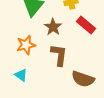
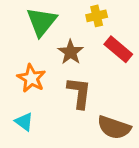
orange star: (26, 45) -> (31, 78), turned -30

